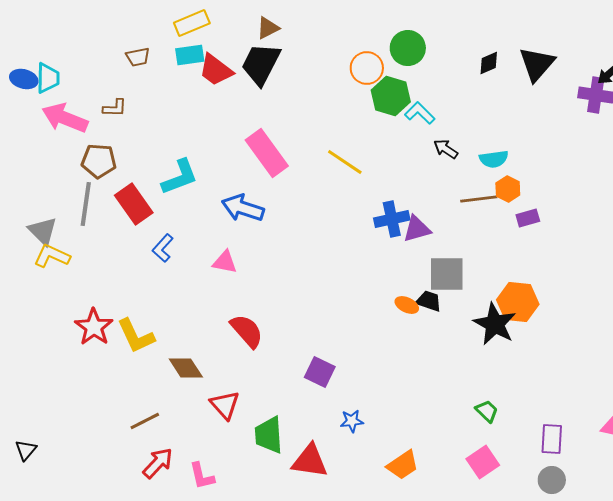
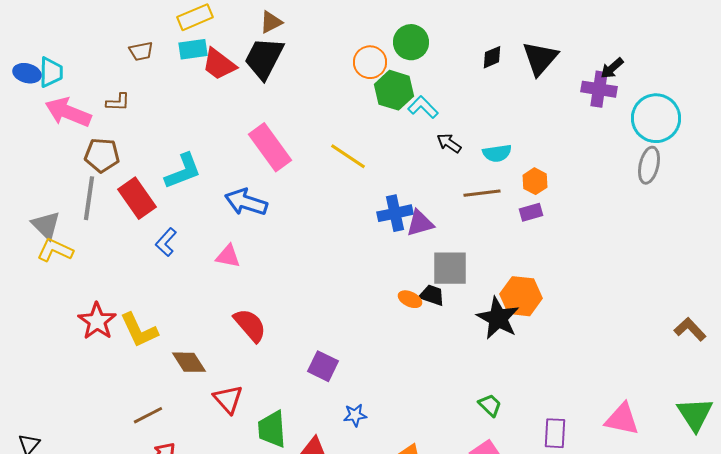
orange hexagon: (508, 189) -> (535, 181), moved

